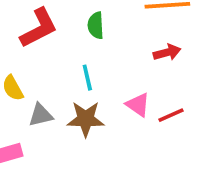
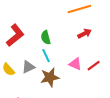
green semicircle: (96, 25) -> (46, 38), moved
gray triangle: (41, 115) -> (28, 67), moved

